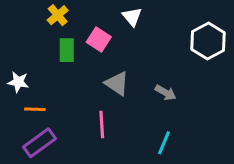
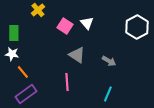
white triangle: (132, 17) -> (87, 23), moved
green rectangle: (67, 50) -> (14, 33), moved
orange line: (35, 109) -> (23, 72), turned 48

